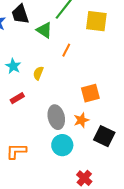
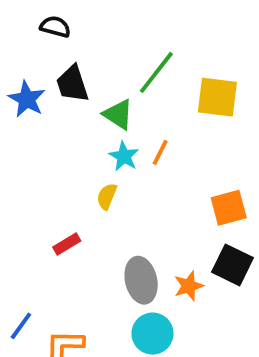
cyan star: (13, 66) -> (124, 156), moved
orange square: (90, 93) -> (229, 208), moved
black square: (104, 136) -> (233, 265), moved

